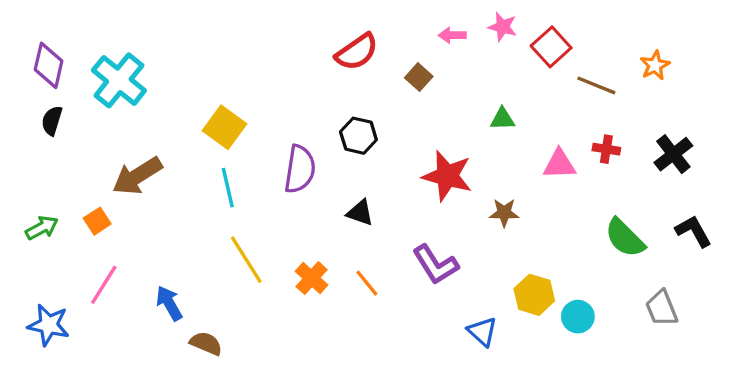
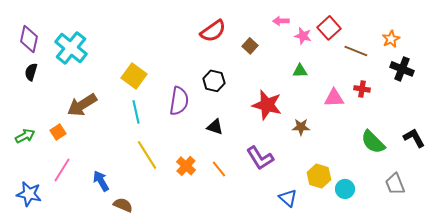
pink star: (502, 27) -> (303, 36), moved
pink arrow: (452, 35) -> (281, 21), moved
black cross: (673, 154) -> (402, 69), moved, turned -30

